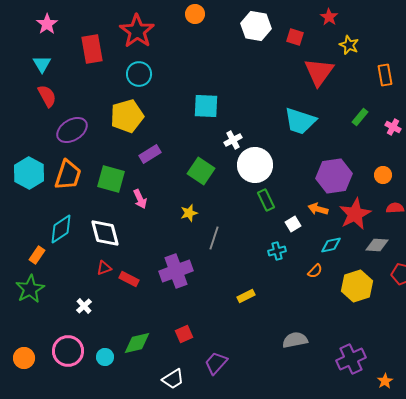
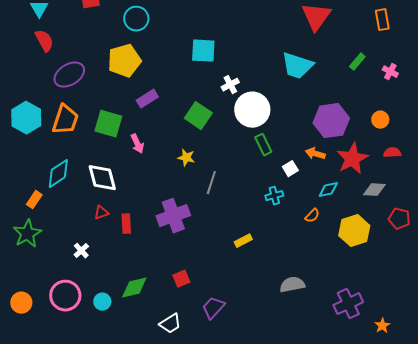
yellow star: (189, 213) -> (186, 158), turned 30
red rectangle: (129, 279) -> (126, 224), turned 60

